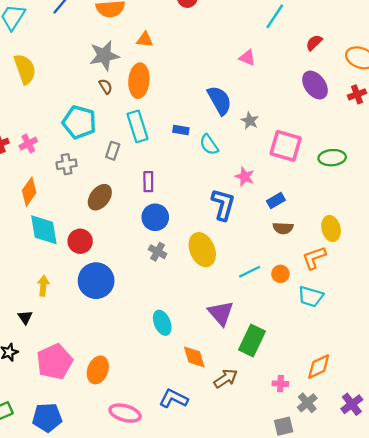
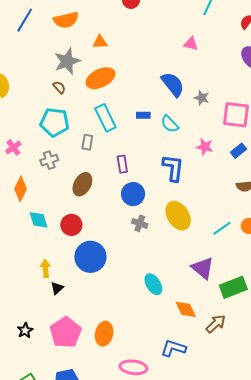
orange ellipse: (139, 81) -> (100, 78), turned 68
brown semicircle: (106, 86) -> (59, 87), moved
blue rectangle: (276, 200) -> (238, 151), moved
blue L-shape: (223, 205) -> (173, 168), moved
cyan diamond: (44, 230) -> (39, 220), size x0.7
black triangle: (25, 317) -> (57, 288), moved, turned 32
green rectangle: (252, 340) -> (233, 287), turned 52

